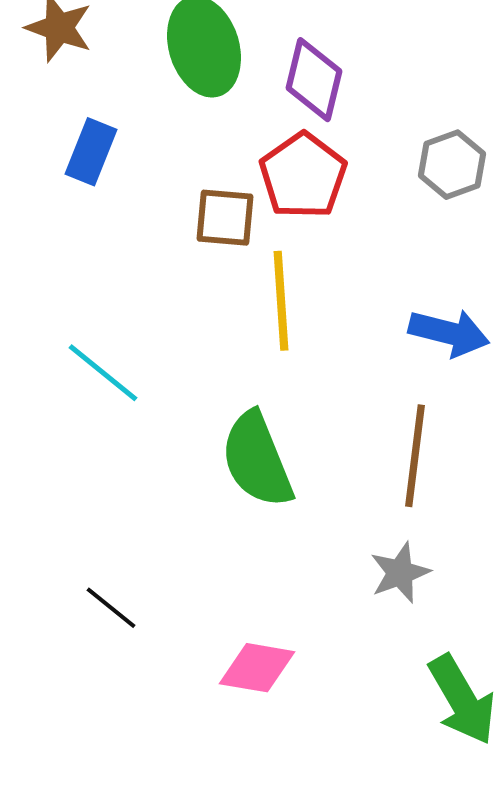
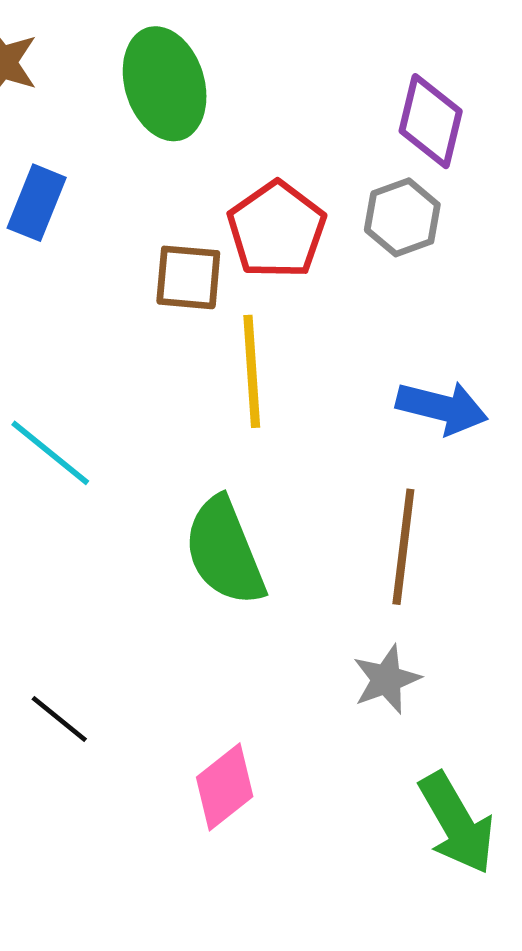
purple diamond: (314, 80) -> (431, 121), moved
gray hexagon: (452, 165) -> (402, 217), moved
pink diamond: (257, 668) -> (225, 787), turned -48

